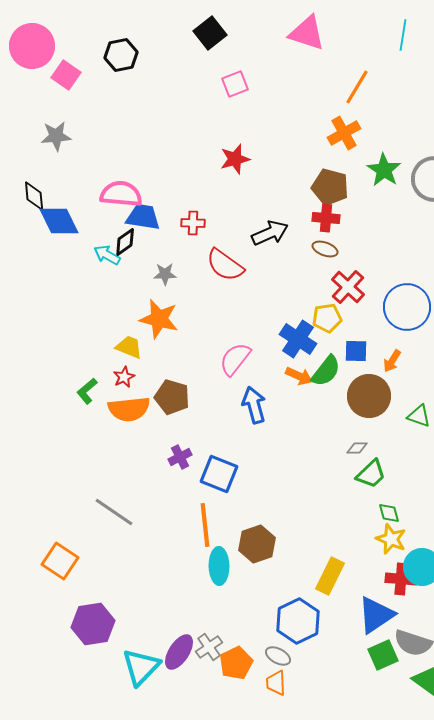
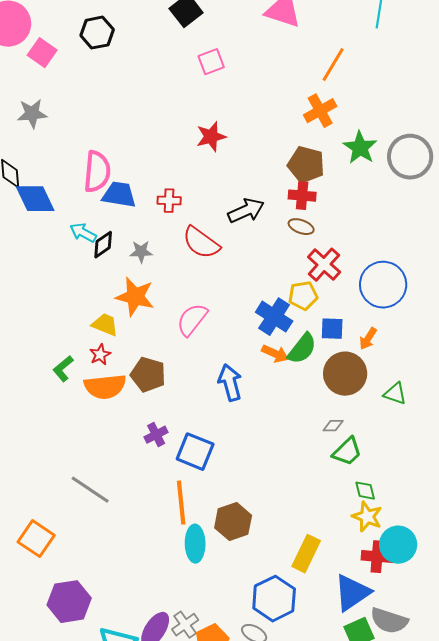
pink semicircle: (121, 194) -> (97, 172), turned 90
black diamond: (125, 242) -> (103, 245), moved
pink semicircle: (235, 359) -> (192, 320), moved

